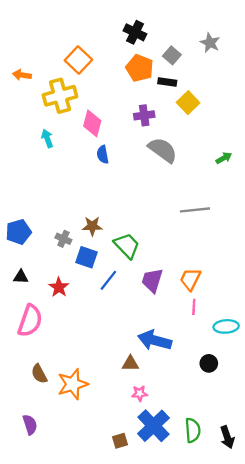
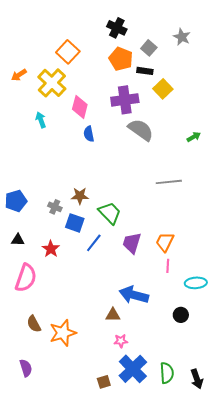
orange arrow: (22, 75) -> (19, 75), moved, turned -42
yellow cross: (60, 96) -> (52, 83), turned -32
purple cross: (144, 115) -> (125, 100), size x1.5

